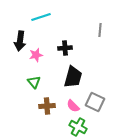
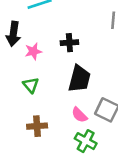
brown cross: (47, 106) -> (37, 126), moved

